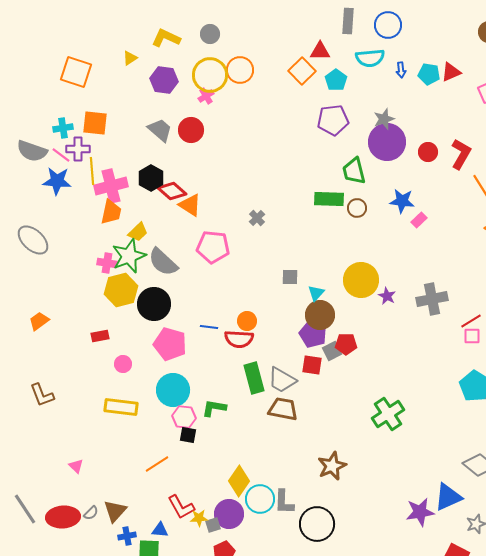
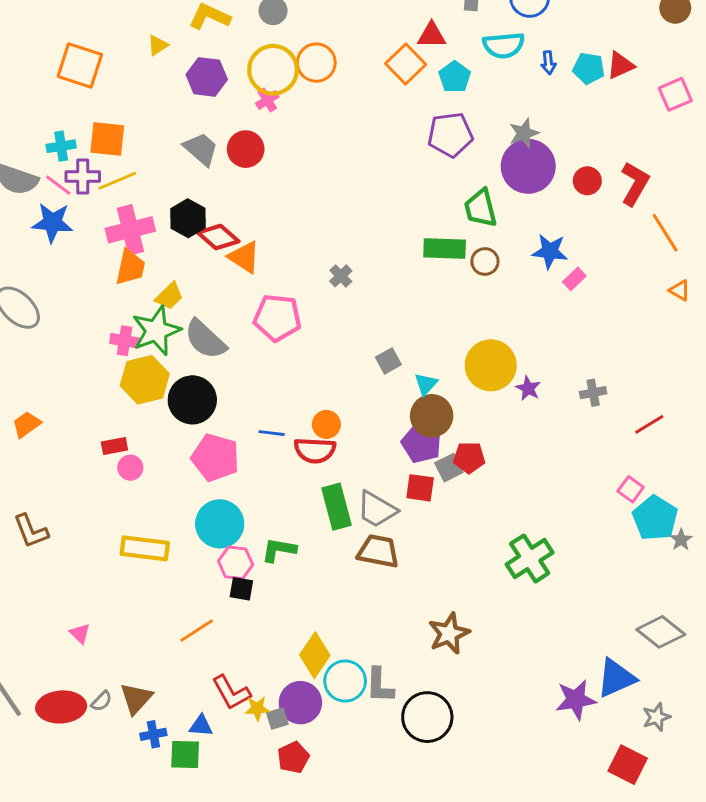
yellow line: (92, 171) -> (117, 181), moved, turned 72
gray square: (290, 277) -> (388, 361), turned -30
gray cross: (432, 299) -> (593, 393), size x0.6
pink square: (472, 336) -> (631, 489), moved, turned 36
pink circle: (123, 364) -> (130, 468), moved

